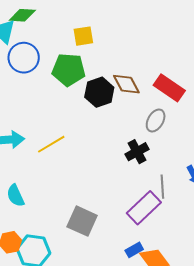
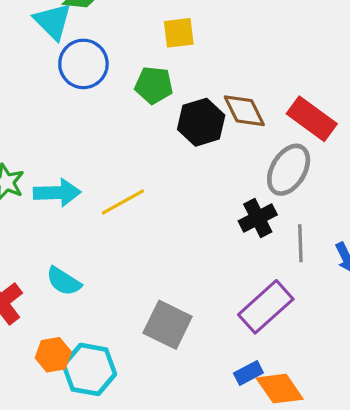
green pentagon: (69, 70) -> (154, 85), size x0.7
gray ellipse: (156, 121) -> (289, 170), size x1.4
gray line: (162, 187) -> (300, 243), moved
cyan semicircle: (15, 196) -> (64, 281), turned -35

